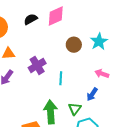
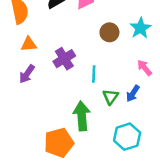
pink arrow: (102, 74) -> (145, 68), turned 32
green triangle: (75, 109) -> (111, 97), moved

